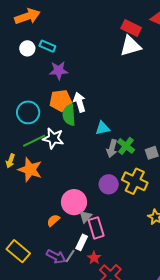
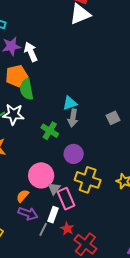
white arrow: (79, 102) -> (31, 52), moved
cyan triangle: (103, 128) -> (70, 103), moved
green cross: (126, 146) -> (50, 131), moved
yellow cross: (135, 181) -> (88, 180), moved
purple arrow: (56, 257) -> (28, 214), moved

